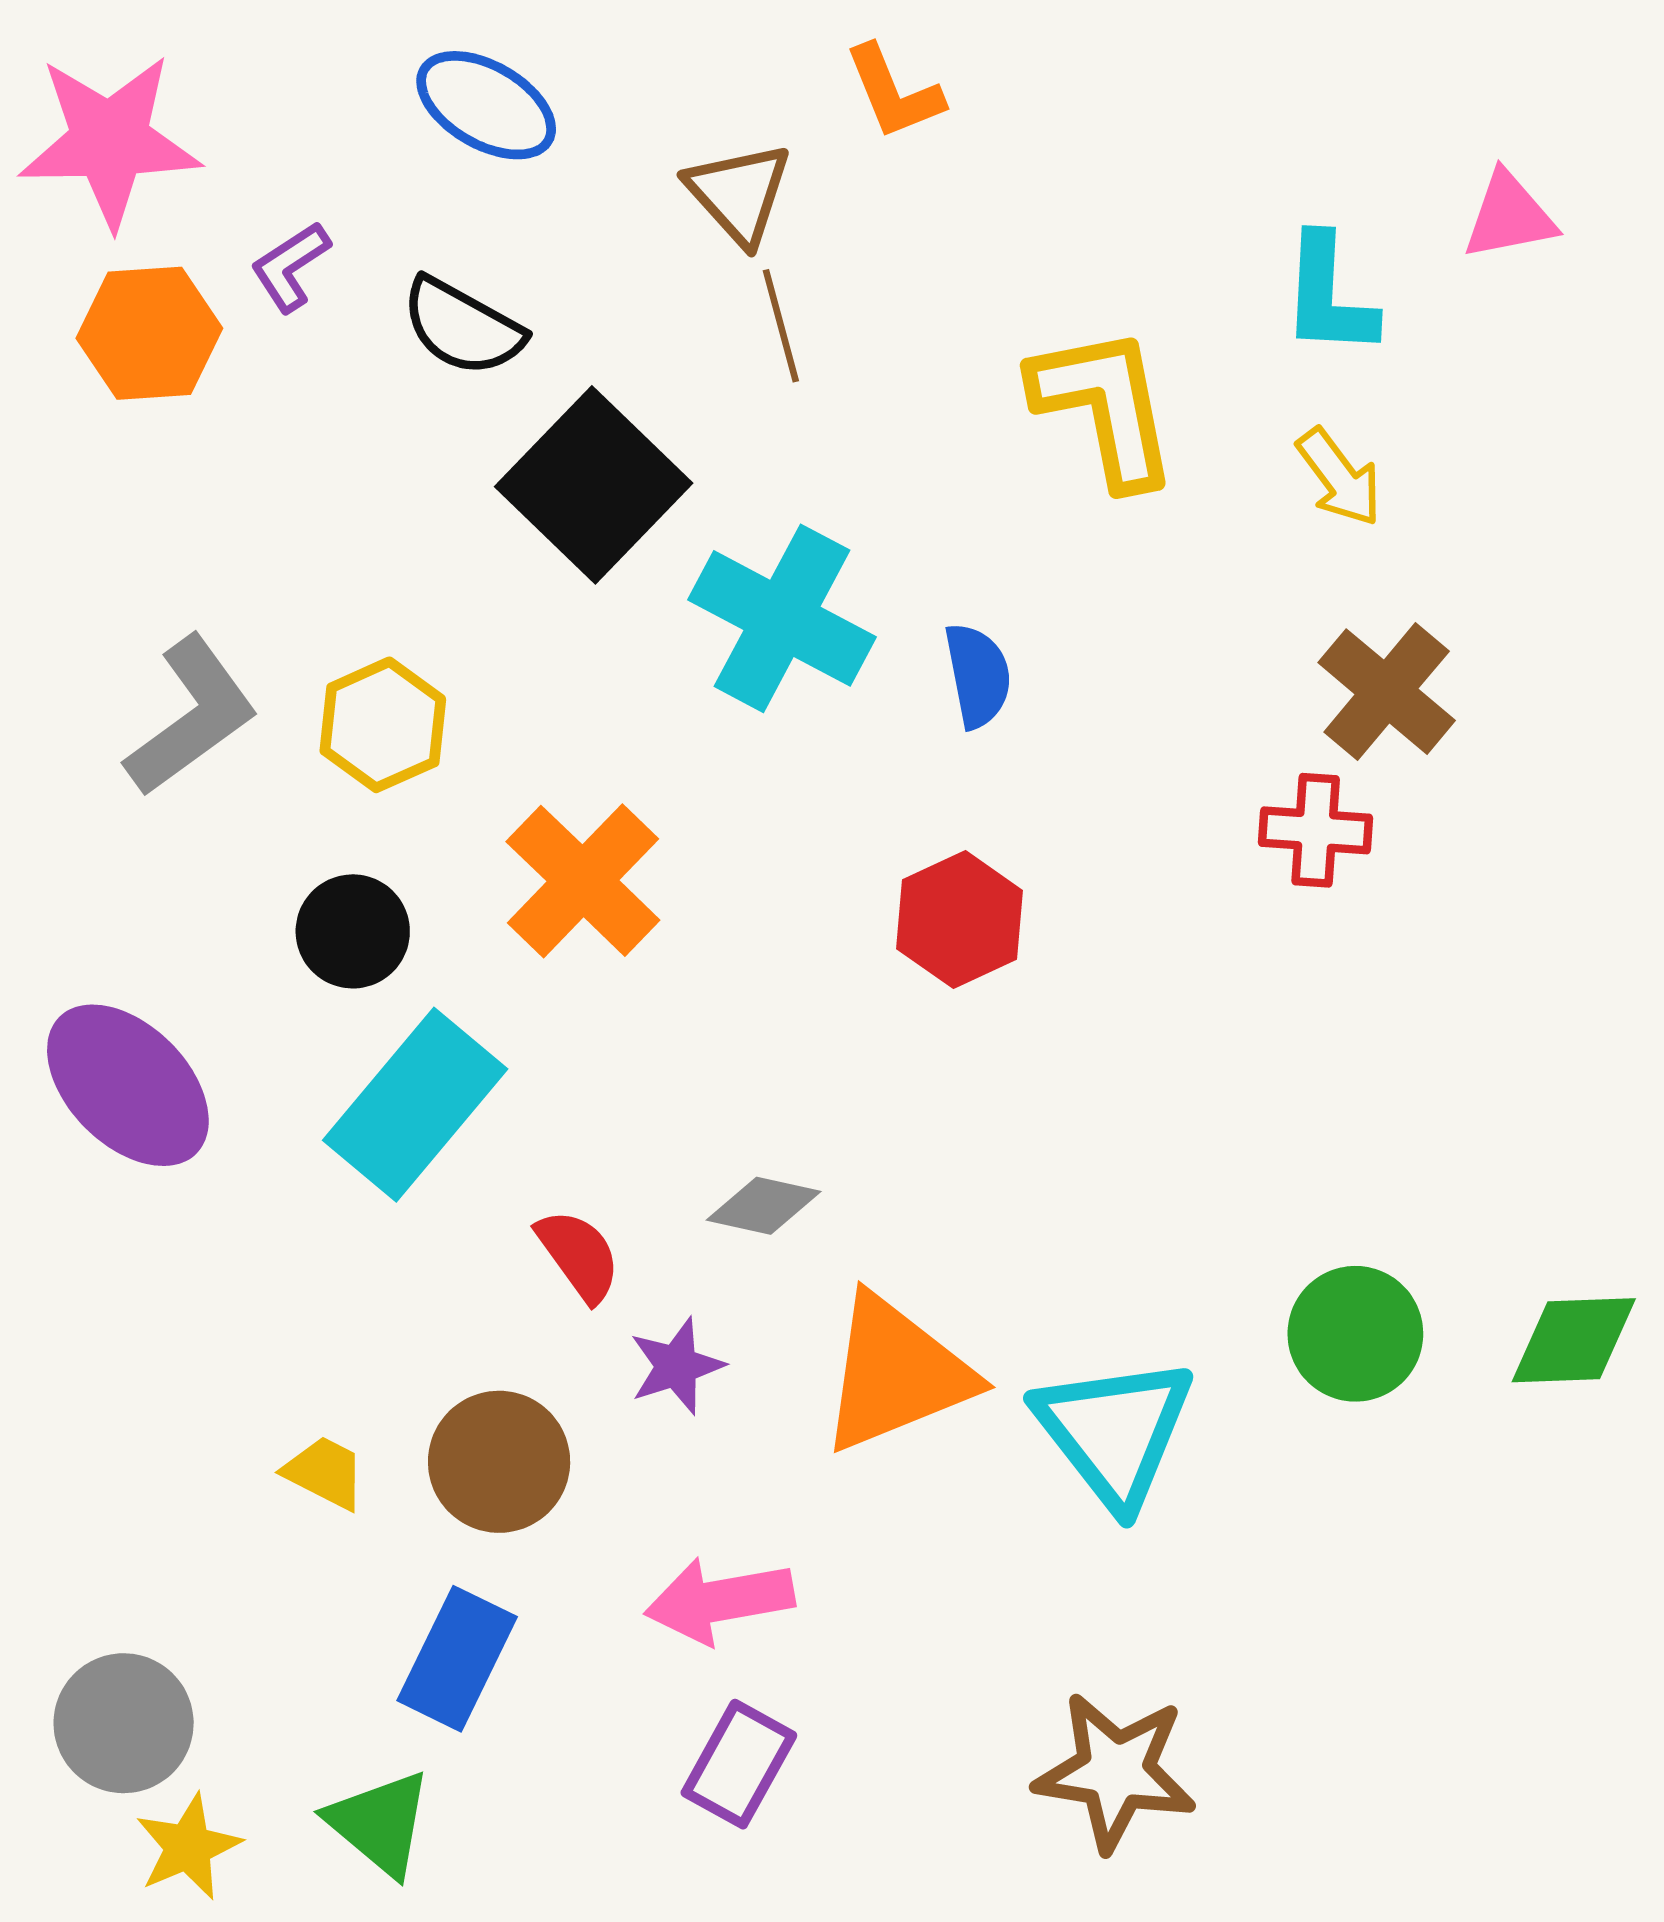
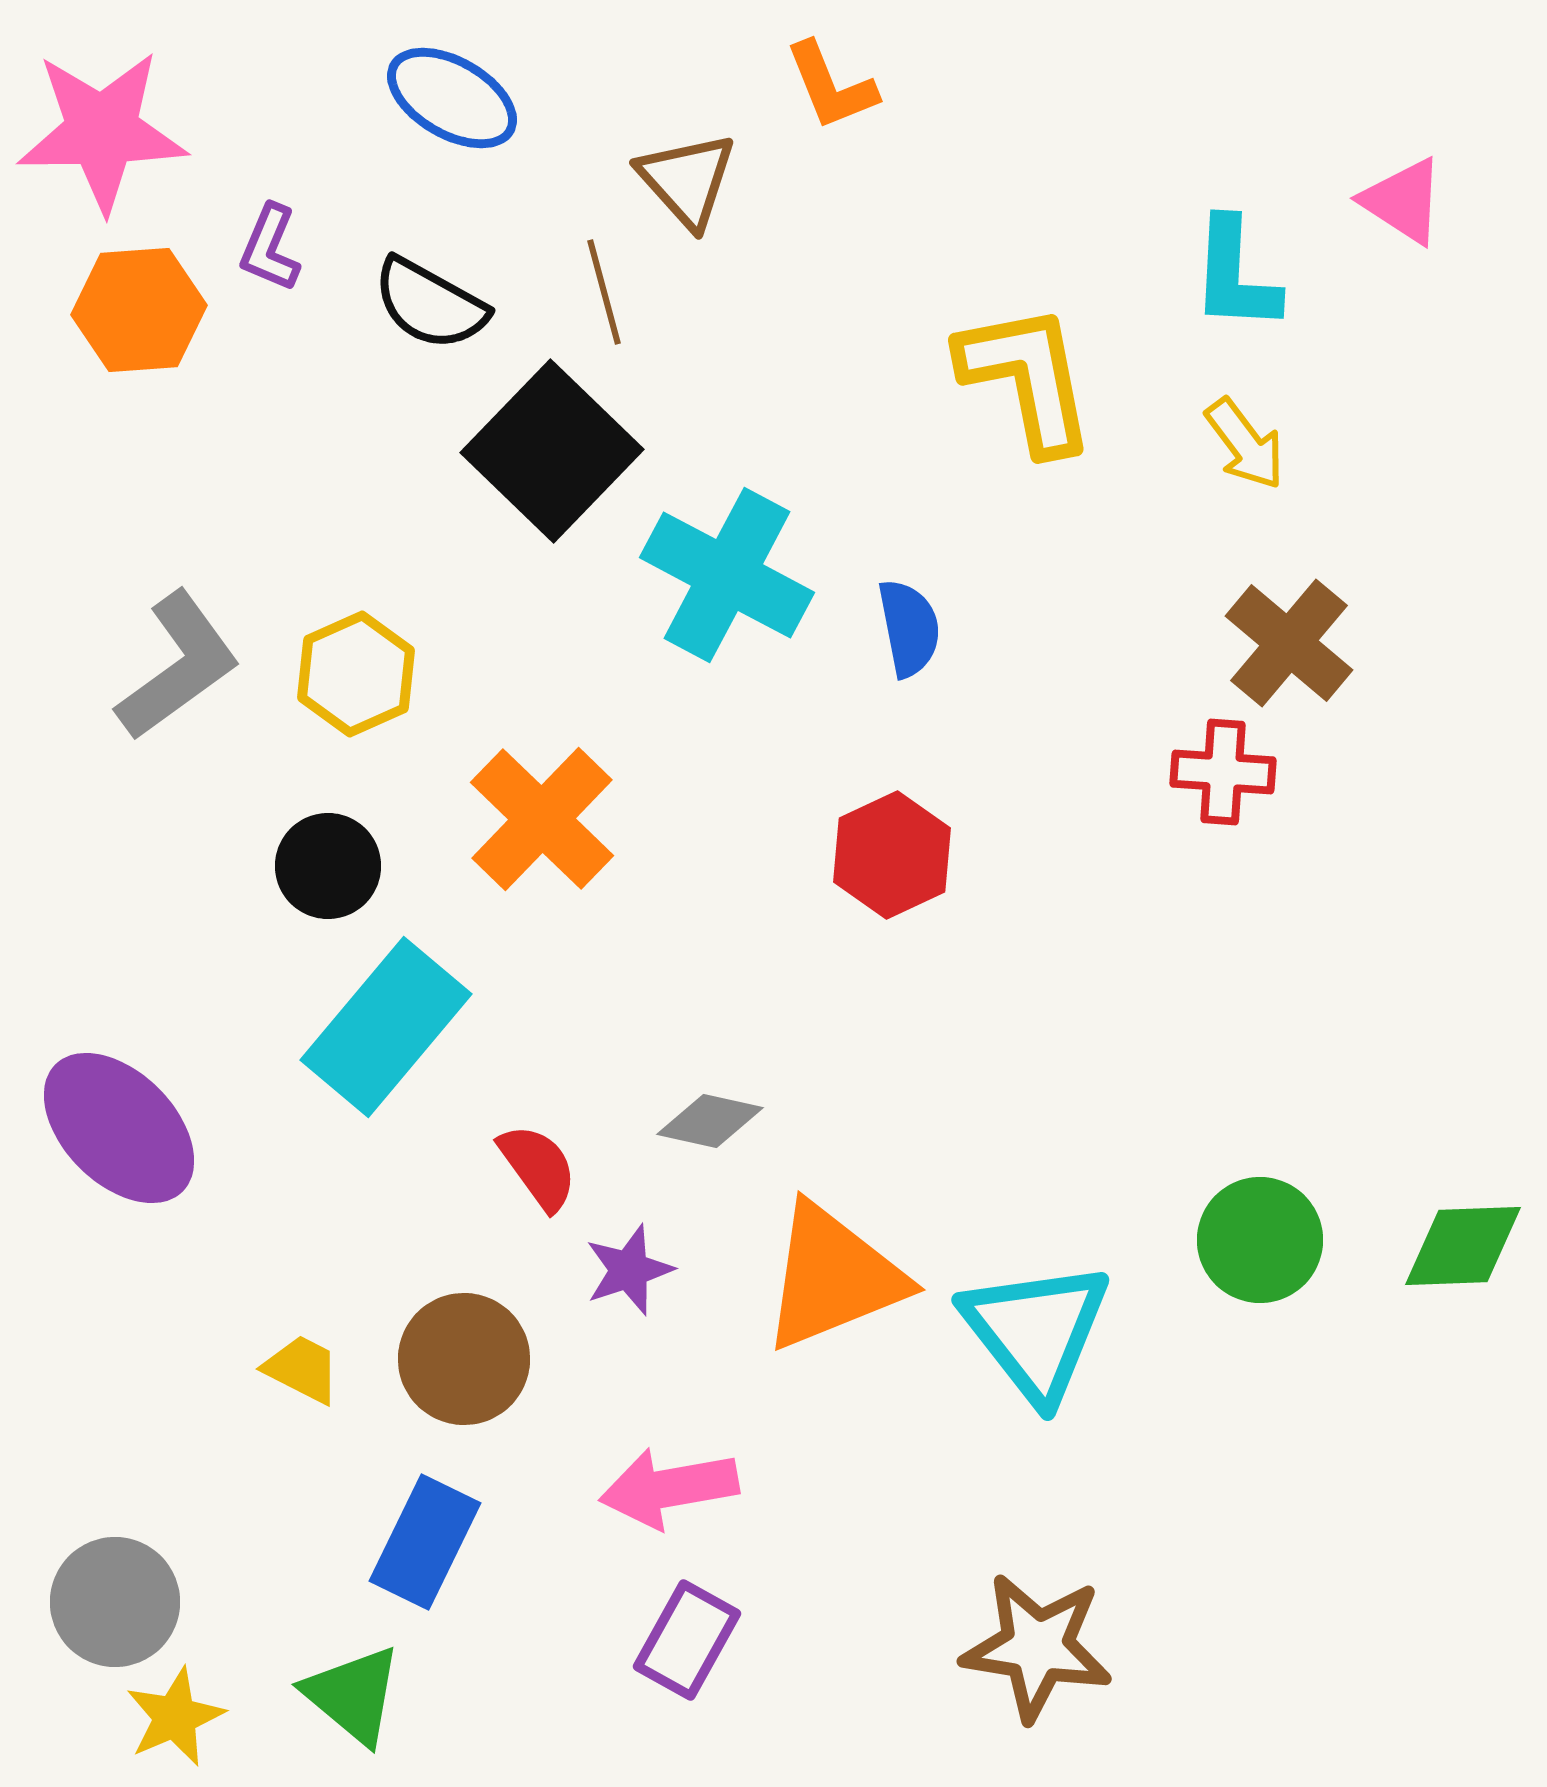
pink triangle: (1509, 216) -> (1403, 201), turned 44
purple L-shape: (290, 267) -> (270, 248), turned -34
brown line: (781, 326) -> (604, 292), moved
purple ellipse: (128, 1085) -> (119, 1128), moved

